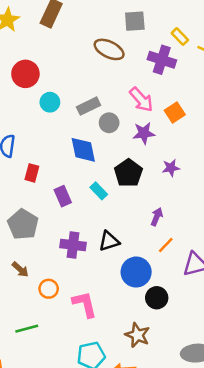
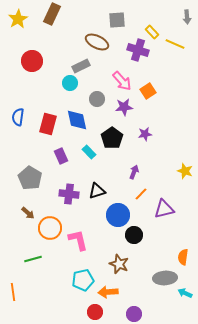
cyan circle: (50, 102) -> (70, 83), moved
gray rectangle: (88, 106) -> (81, 66), moved
red rectangle: (32, 173) -> (48, 124), moved, size x1.5
orange circle: (49, 289) -> (50, 228), size x1.5

